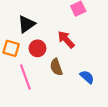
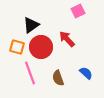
red circle: (37, 48) -> (41, 47), size x1.5
brown semicircle: (56, 67) -> (58, 78), moved

